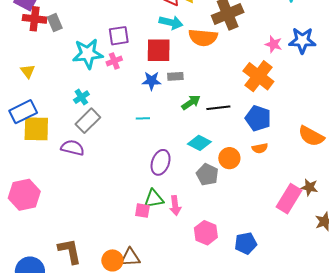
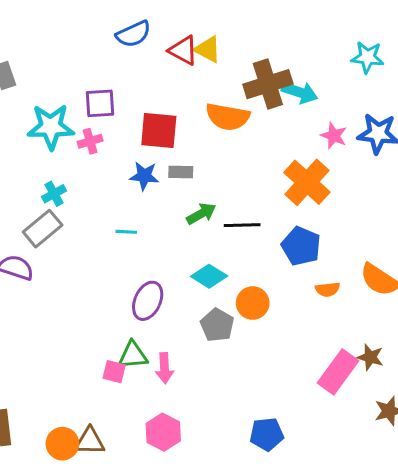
cyan arrow: (171, 22) -> (300, 92), moved
cyan cross: (81, 97) -> (54, 194), moved
orange semicircle: (260, 148) -> (328, 289), moved
pink hexagon: (206, 233) -> (163, 432), moved

